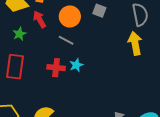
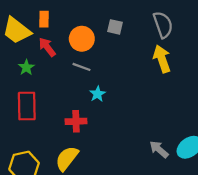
red cross: (56, 68) -> (76, 121), moved

